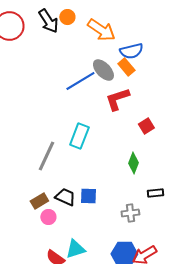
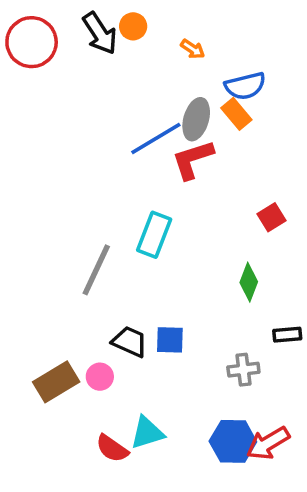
orange arrow: (101, 30) -> (193, 49), size x0.5
gray ellipse: (103, 70) -> (196, 119), turned 60
red L-shape: (117, 99) -> (193, 159), moved
brown rectangle: (39, 201) -> (56, 382), moved, size x1.4

